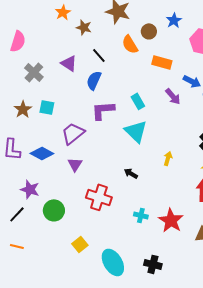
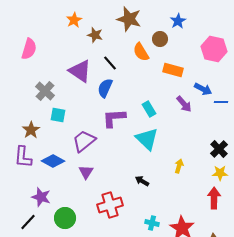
blue star: (174, 20) -> (178, 21), moved
purple triangle: (69, 63) -> (80, 71), size x1.4
gray cross: (34, 72) -> (45, 91), moved
brown star: (23, 109) -> (31, 130), moved
red cross: (99, 197) -> (110, 205), turned -35

